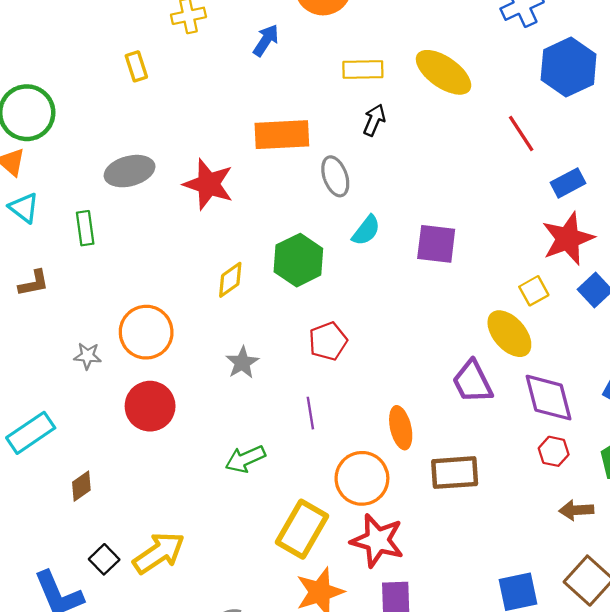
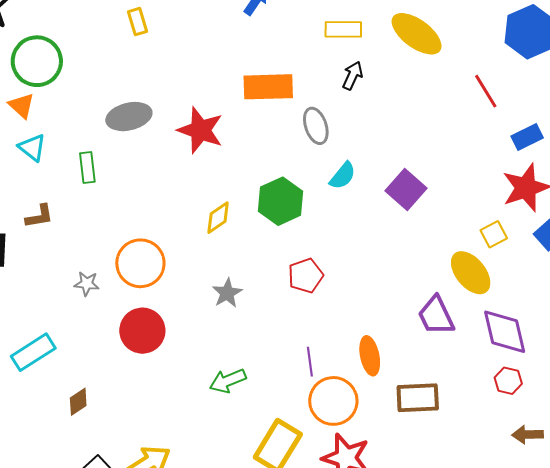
purple square: (436, 244) -> (406, 190), turned 33
purple line: (310, 413) -> (310, 362), moved

